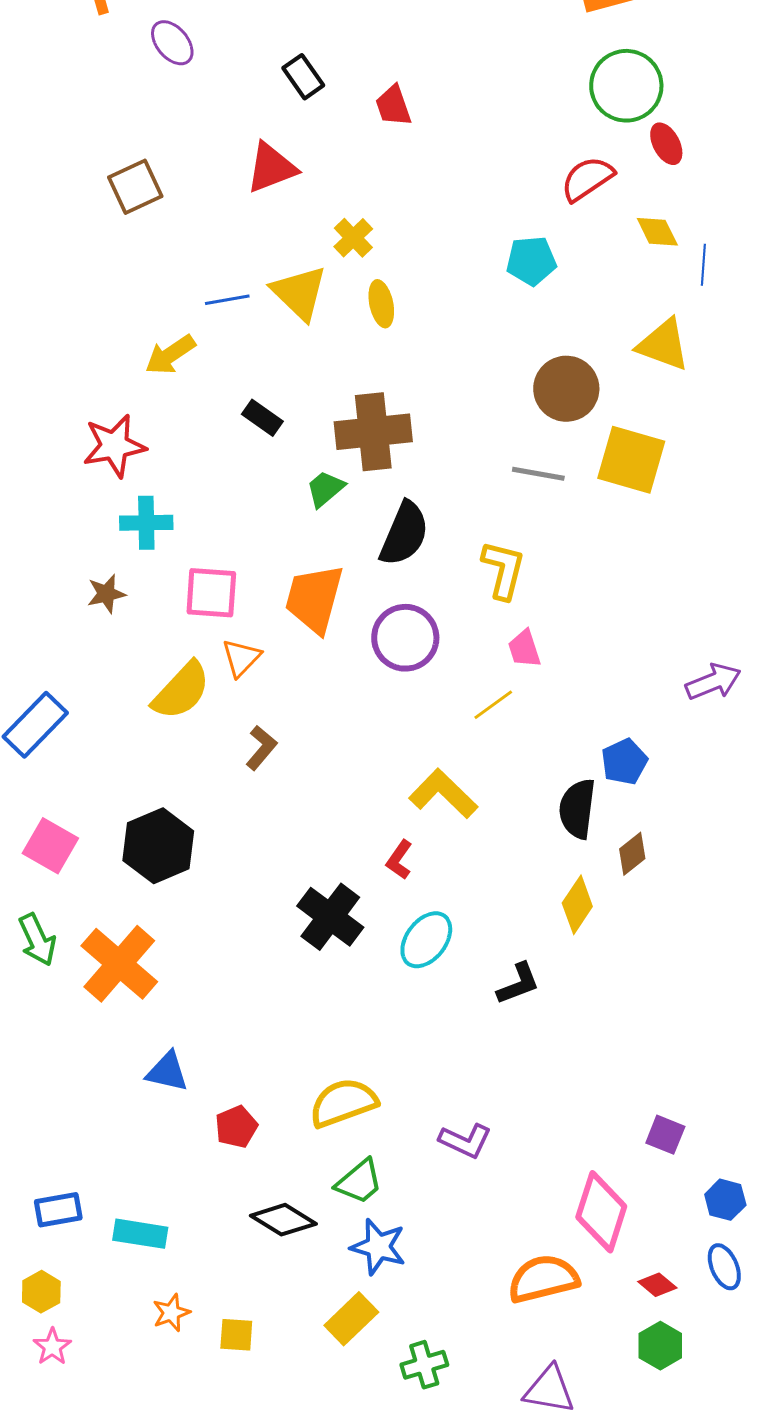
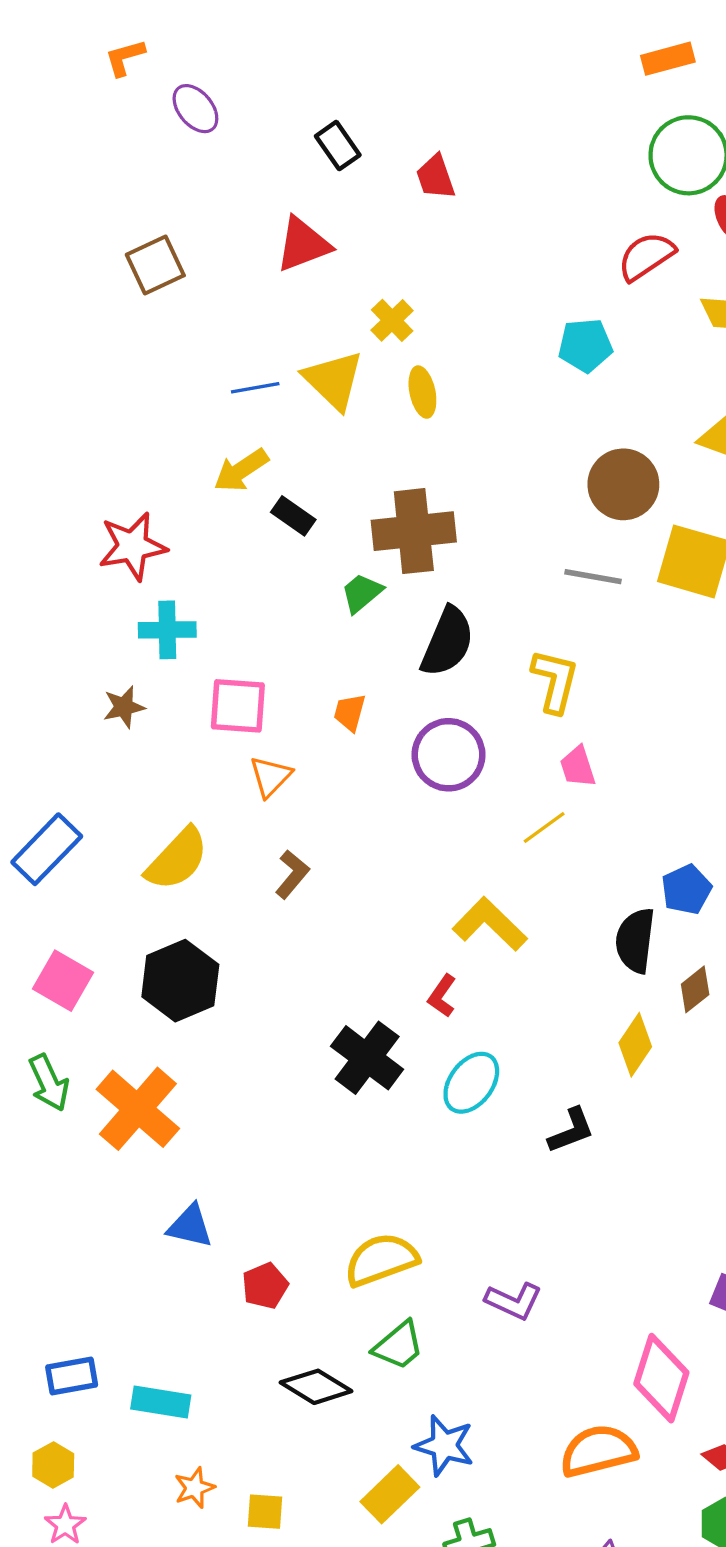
yellow arrow: (170, 355) -> (241, 470), moved
orange trapezoid: (314, 599) -> (350, 712), size x0.5
yellow semicircle: (181, 691) -> (177, 859), moved
blue star: (378, 1247) -> (444, 1445), moved

